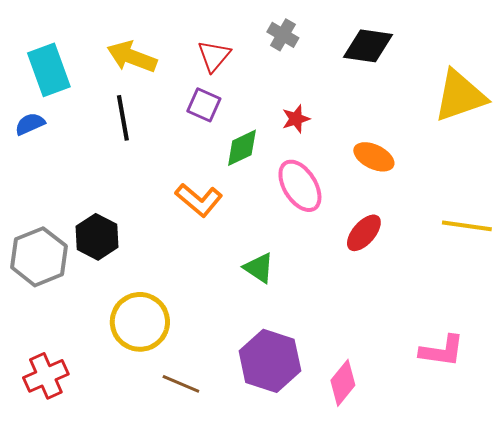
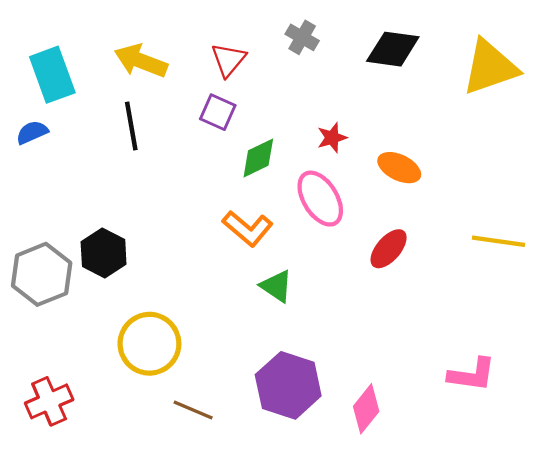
yellow triangle: (460, 96) -> (490, 67), moved
red star: (296, 119) -> (332, 138), moved
orange L-shape: (199, 200) -> (248, 228), moved

